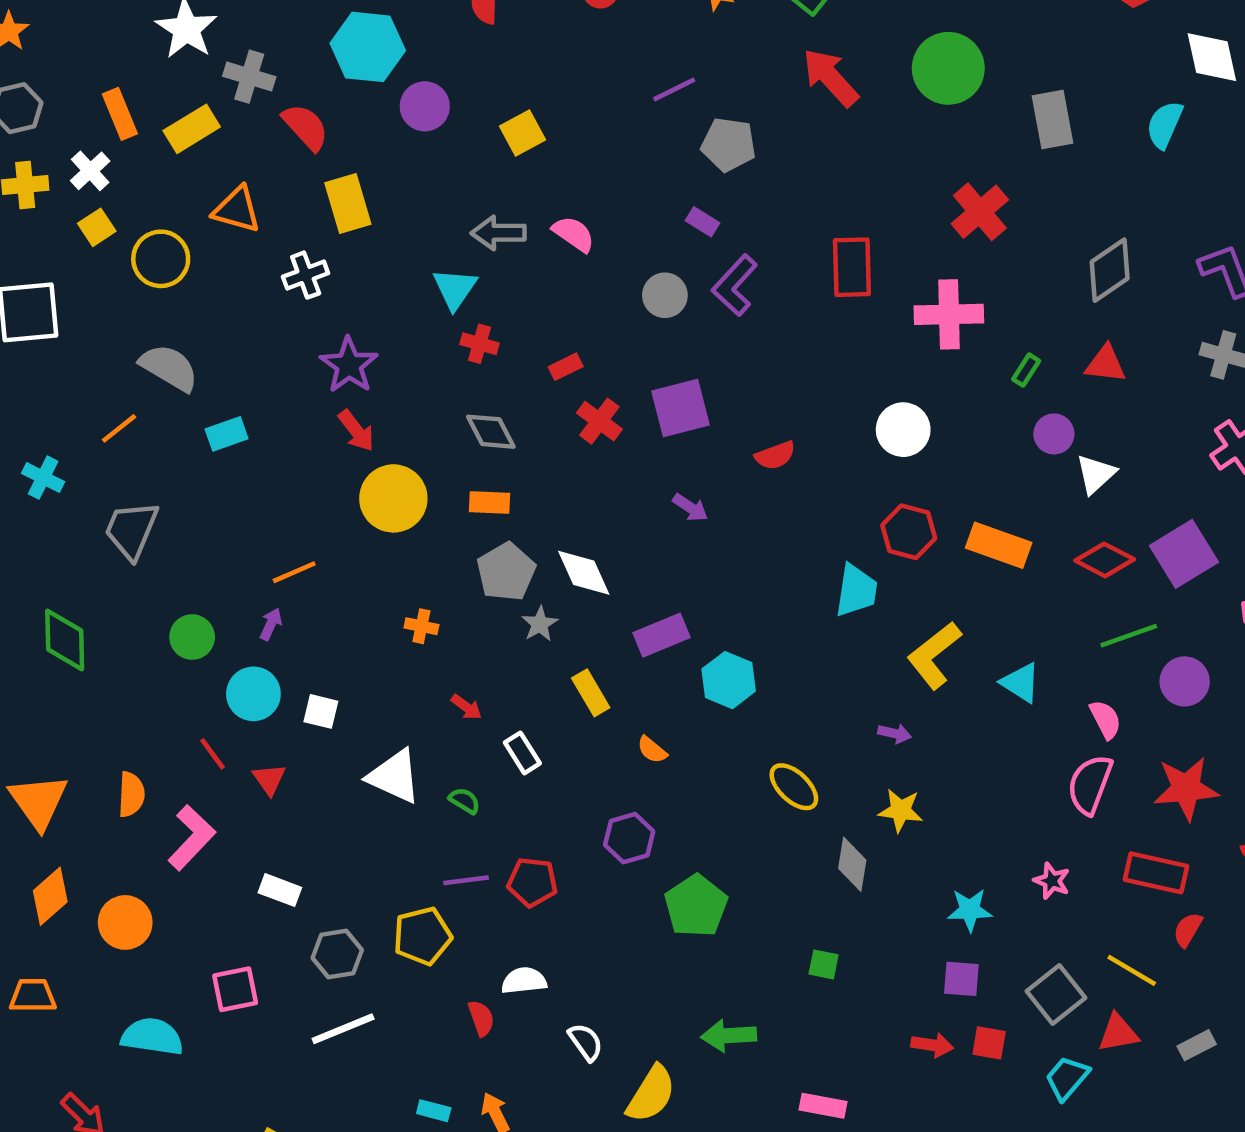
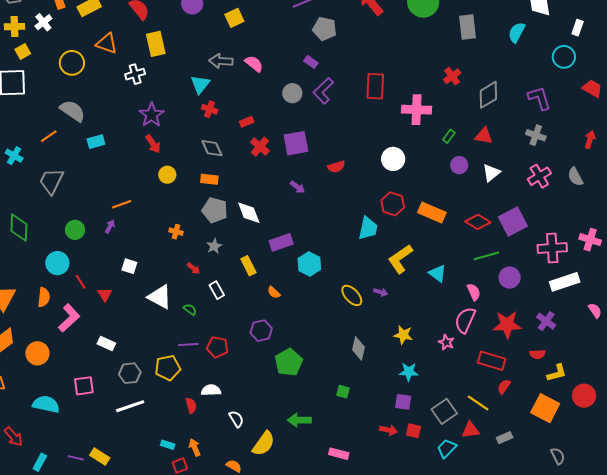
red cross: (980, 212) -> (452, 76), moved, size x0.7
yellow square: (97, 227) -> (23, 51), moved
white triangle: (1096, 474) -> (491, 173), moved
yellow circle: (393, 498) -> (167, 175), size x0.6
gray pentagon: (506, 572) -> (215, 210), turned -30
gray star: (540, 624) -> (214, 246), moved
cyan circle: (253, 694) -> (57, 263), moved
yellow ellipse: (794, 787) -> (352, 295), moved
yellow star: (901, 810) -> (403, 335), moved
pink star: (1052, 881) -> (446, 342), moved

